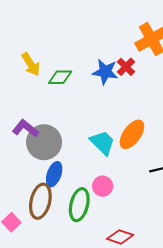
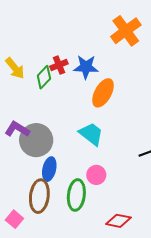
red cross: (126, 67) -> (59, 65), moved, turned 30
green diamond: (60, 77) -> (44, 77), turned -40
orange ellipse: (132, 134) -> (103, 93), moved

